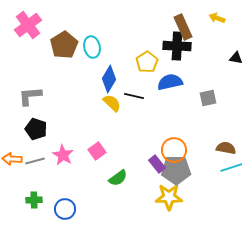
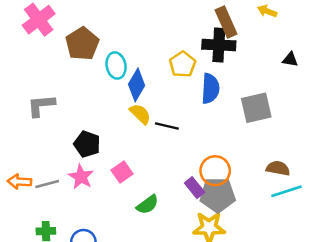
cyan ellipse: (92, 47) -> (116, 66), moved
blue semicircle: (170, 82) -> (210, 89), turned 105
black line: (134, 96) -> (167, 126), moved
gray square: (208, 98) -> (256, 108), size x1.5
black pentagon: (36, 129) -> (87, 144), moved

